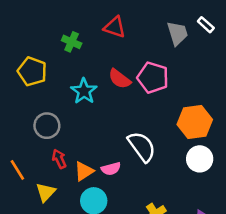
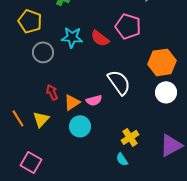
red semicircle: (120, 79) -> (100, 38), moved
cyan star: (84, 91) -> (72, 37), turned -30
gray circle: (47, 126) -> (43, 52), moved
orange line: (17, 170) -> (18, 118), moved

